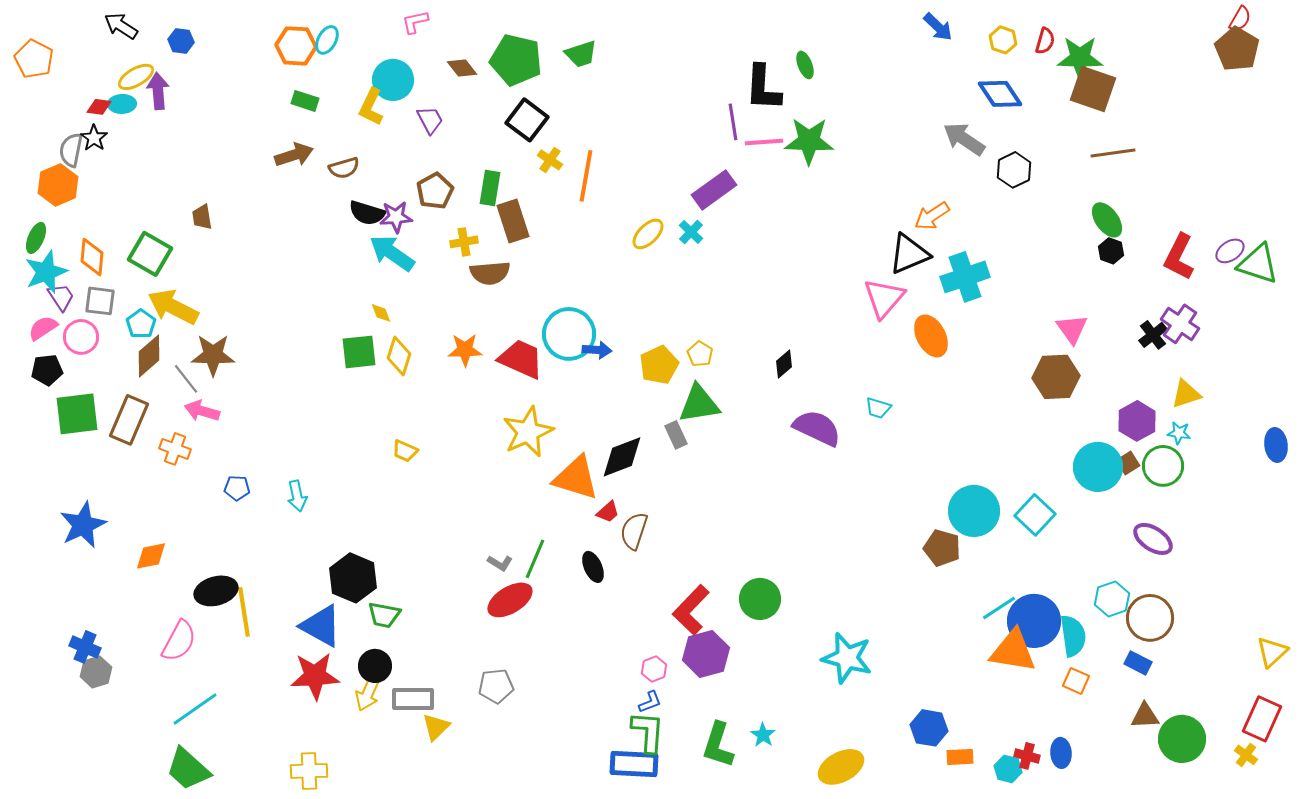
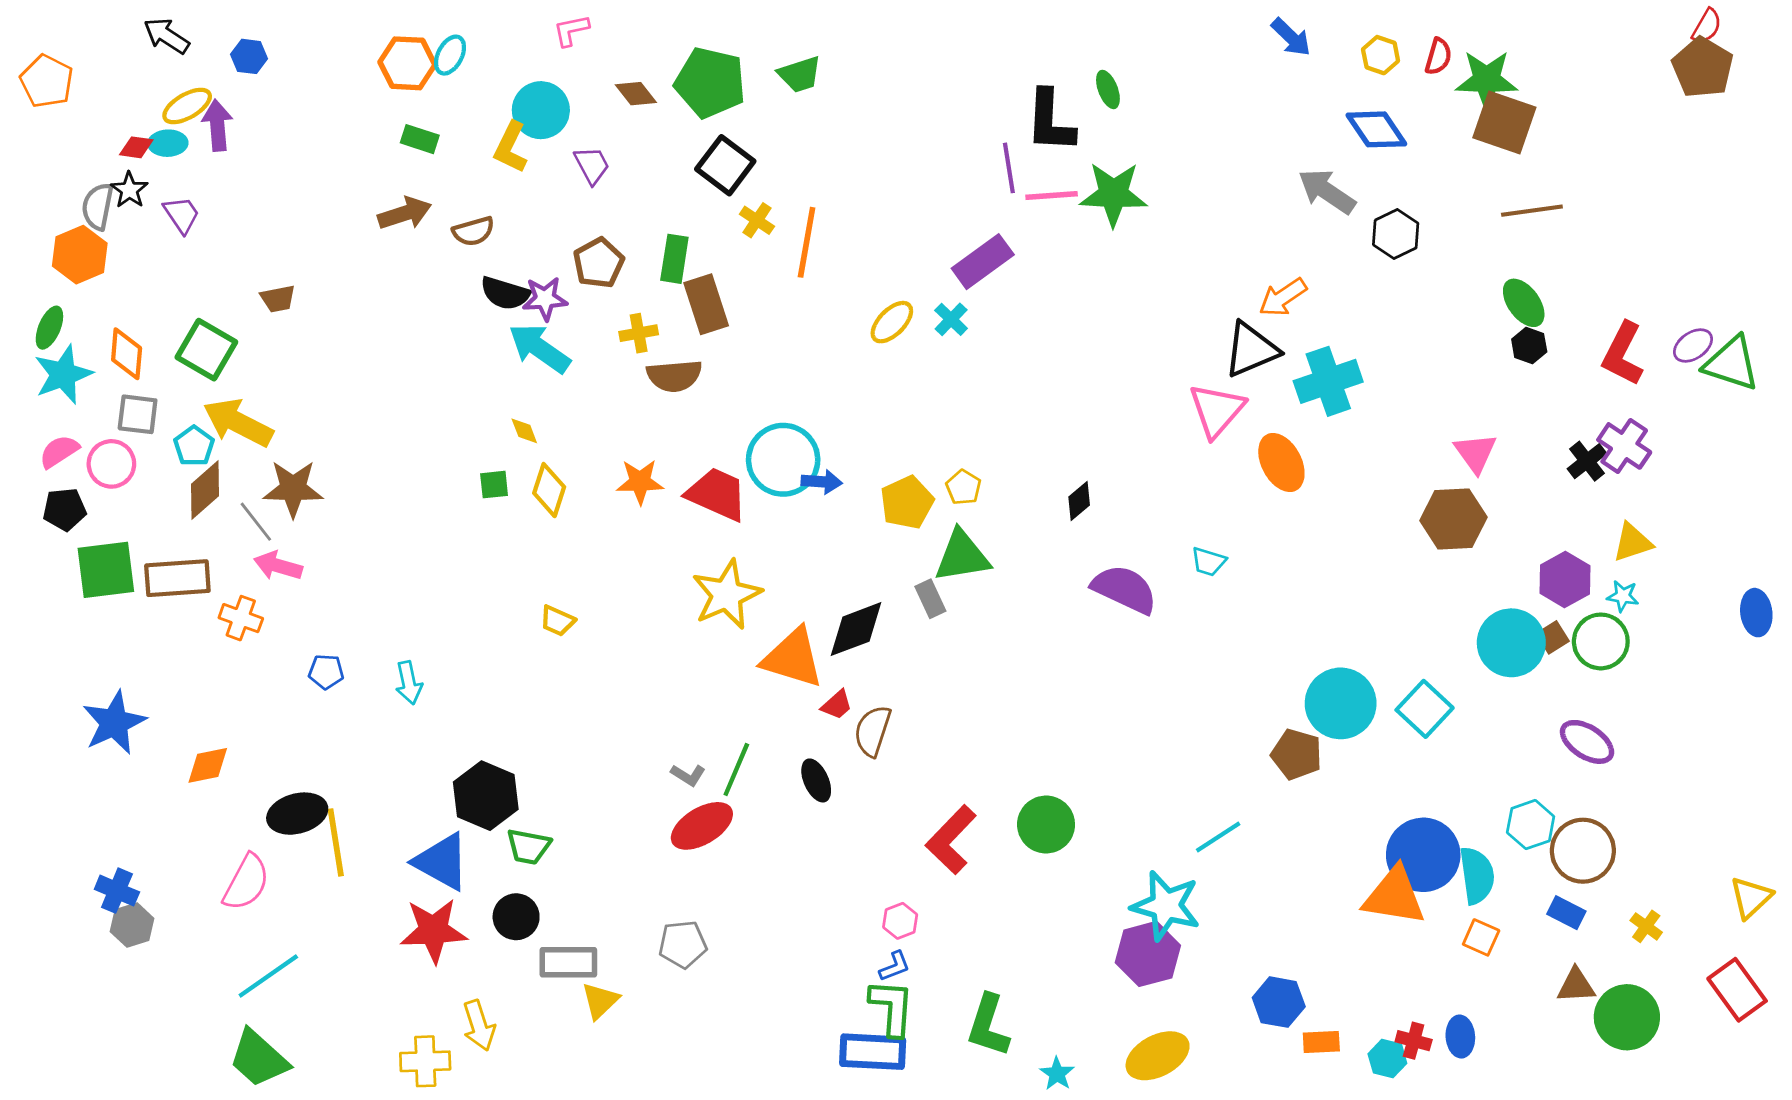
brown trapezoid: (202, 217) -> (278, 299), turned -92
purple trapezoid: (61, 297) -> (182, 215), moved
green square: (359, 352) -> (494, 485), size x0.6
brown rectangle: (129, 420) -> (177, 578), turned 63
cyan line: (999, 608) -> (1218, 837), moved
purple hexagon: (706, 654) -> (1148, 954), moved
yellow arrow: (368, 693) -> (479, 1025), moved, turned -42
red rectangle: (1262, 719) -> (1737, 990), turned -60
cyan star: (763, 735) -> (1057, 1074), moved
yellow cross: (1246, 755) -> (1646, 926), moved

